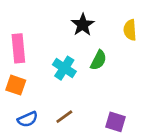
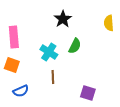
yellow semicircle: (130, 30) -> (109, 23), moved
brown line: (64, 117) -> (53, 77), moved, turned -56

